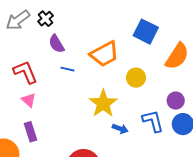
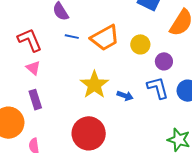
orange trapezoid: (104, 54) -> (105, 38), moved
purple circle: (176, 101) -> (164, 61), moved
yellow star: (103, 103) -> (94, 85), moved

